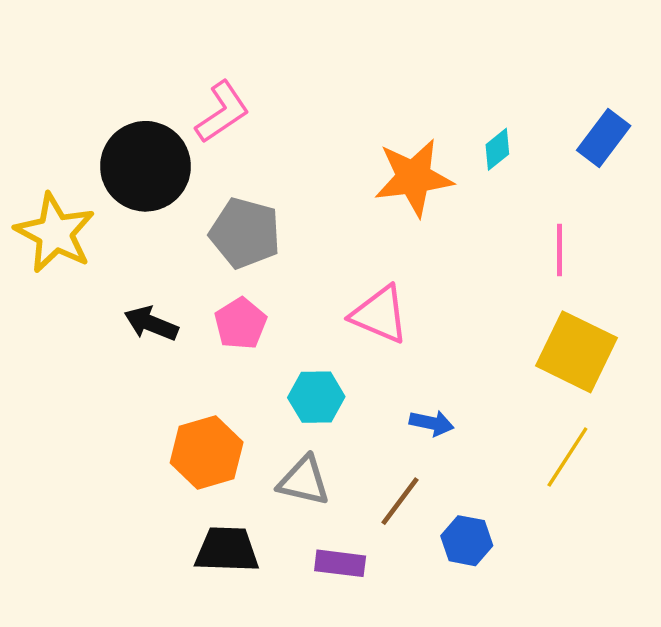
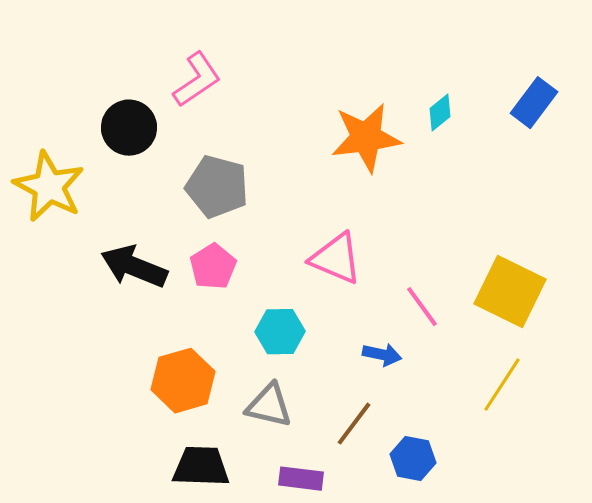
black circle: (145, 166) -> (129, 128), size x0.7
pink line: (560, 250) -> (422, 307), moved, turned -36
black arrow: (151, 324) -> (134, 267), size x1.4

